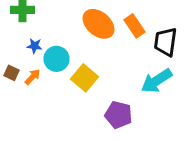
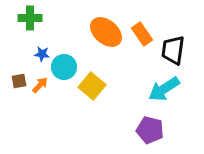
brown square: (12, 73) -> (19, 81), turned -35
purple pentagon: (118, 115) -> (150, 130), moved

